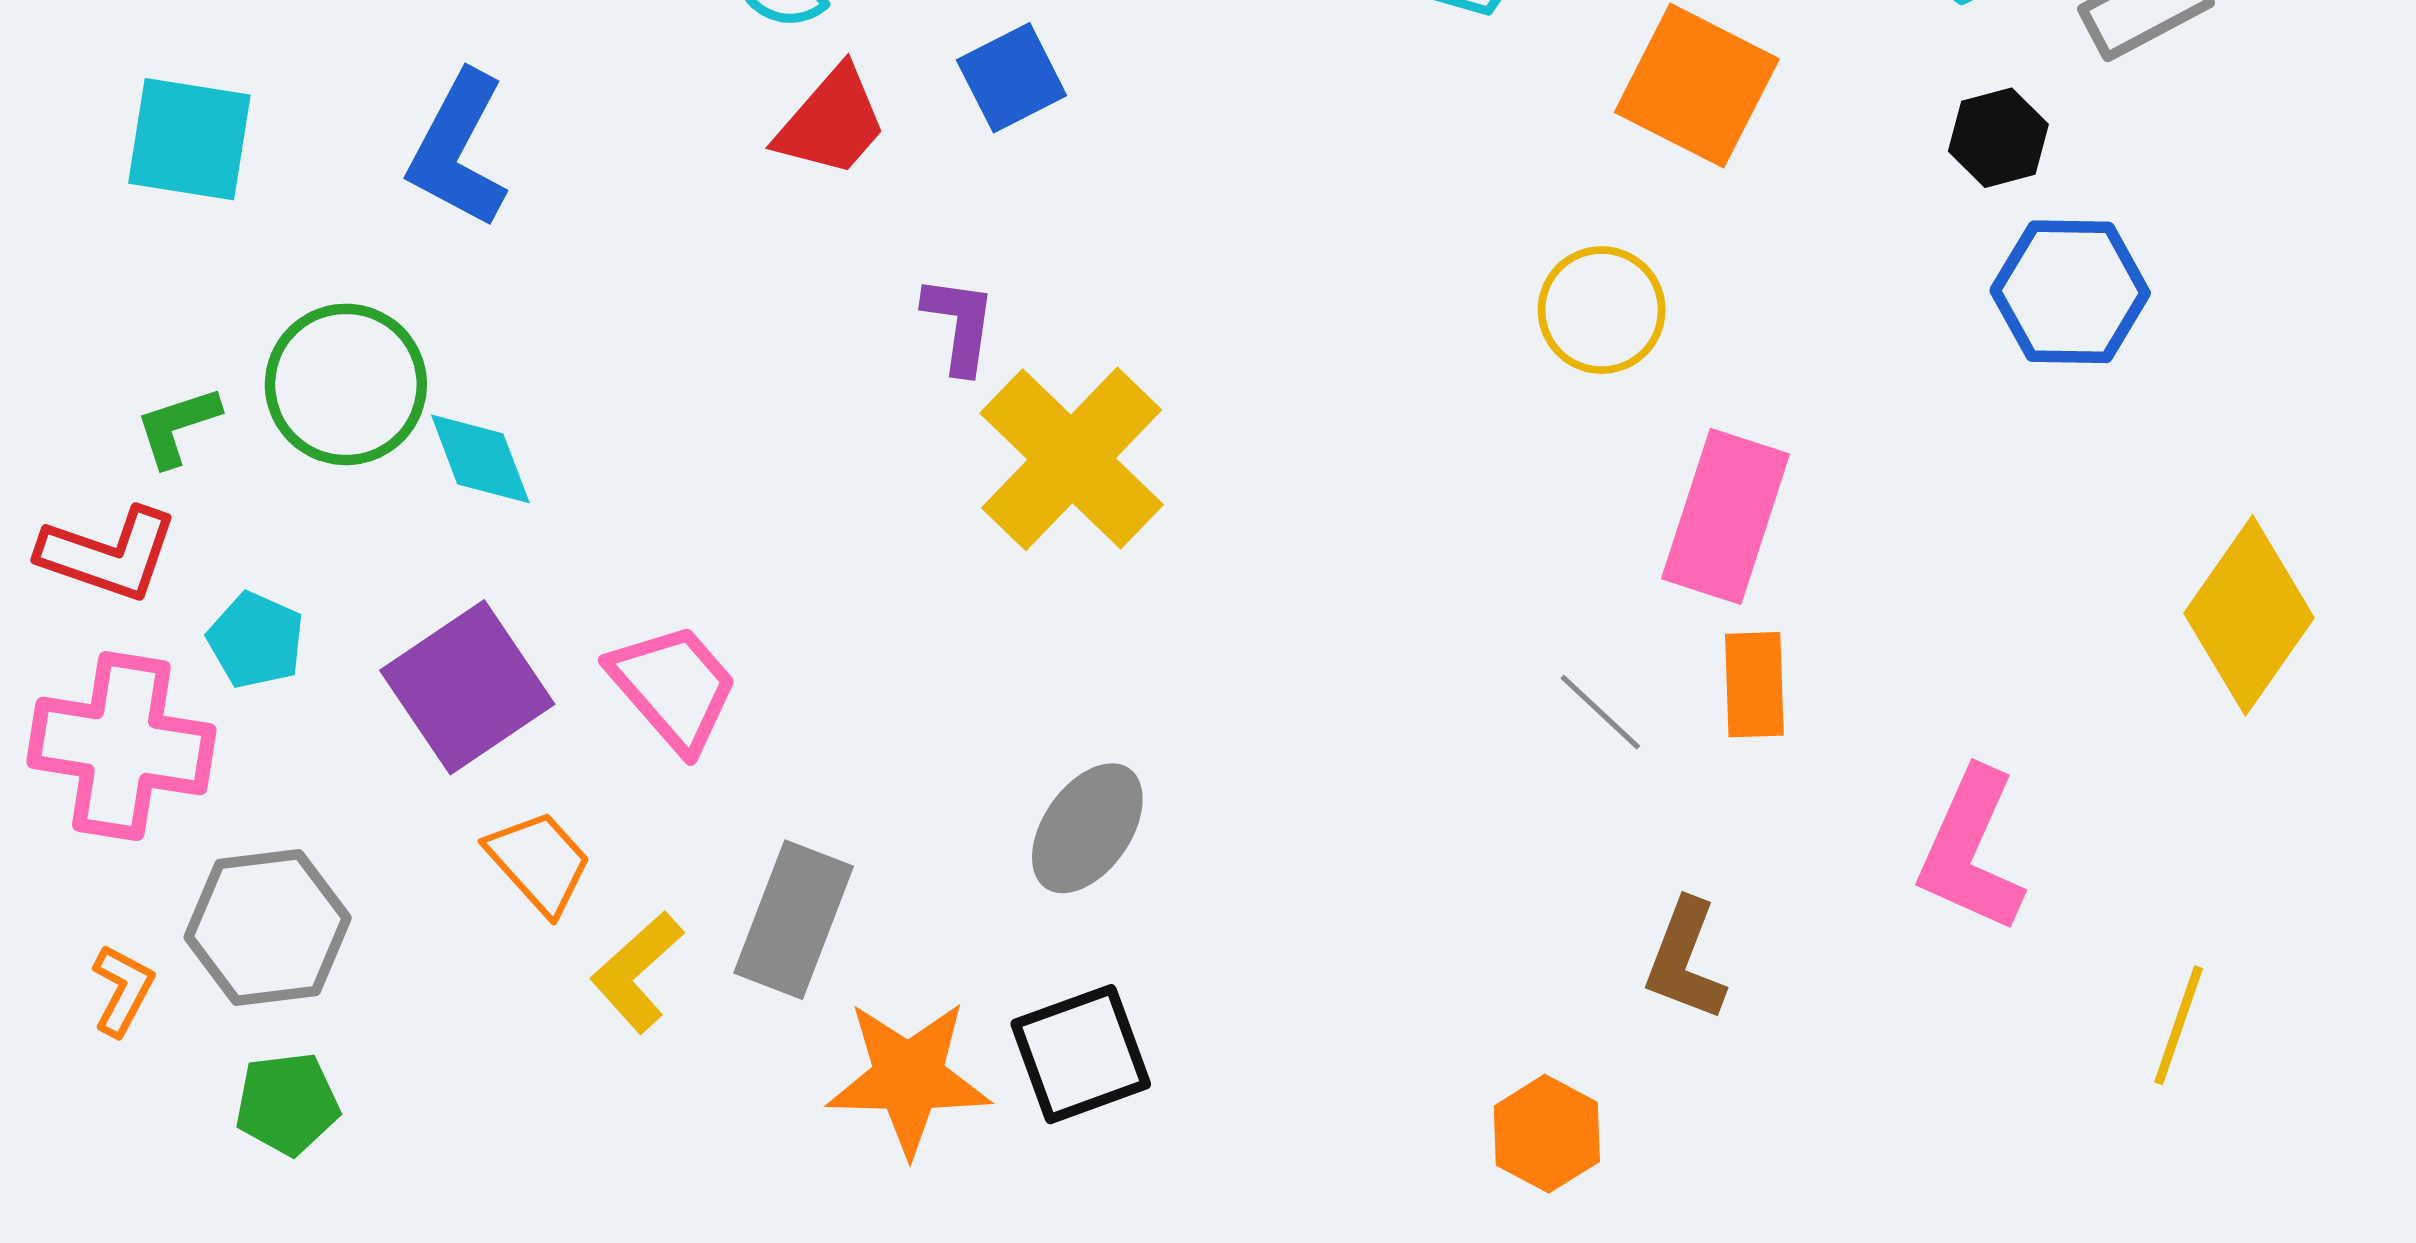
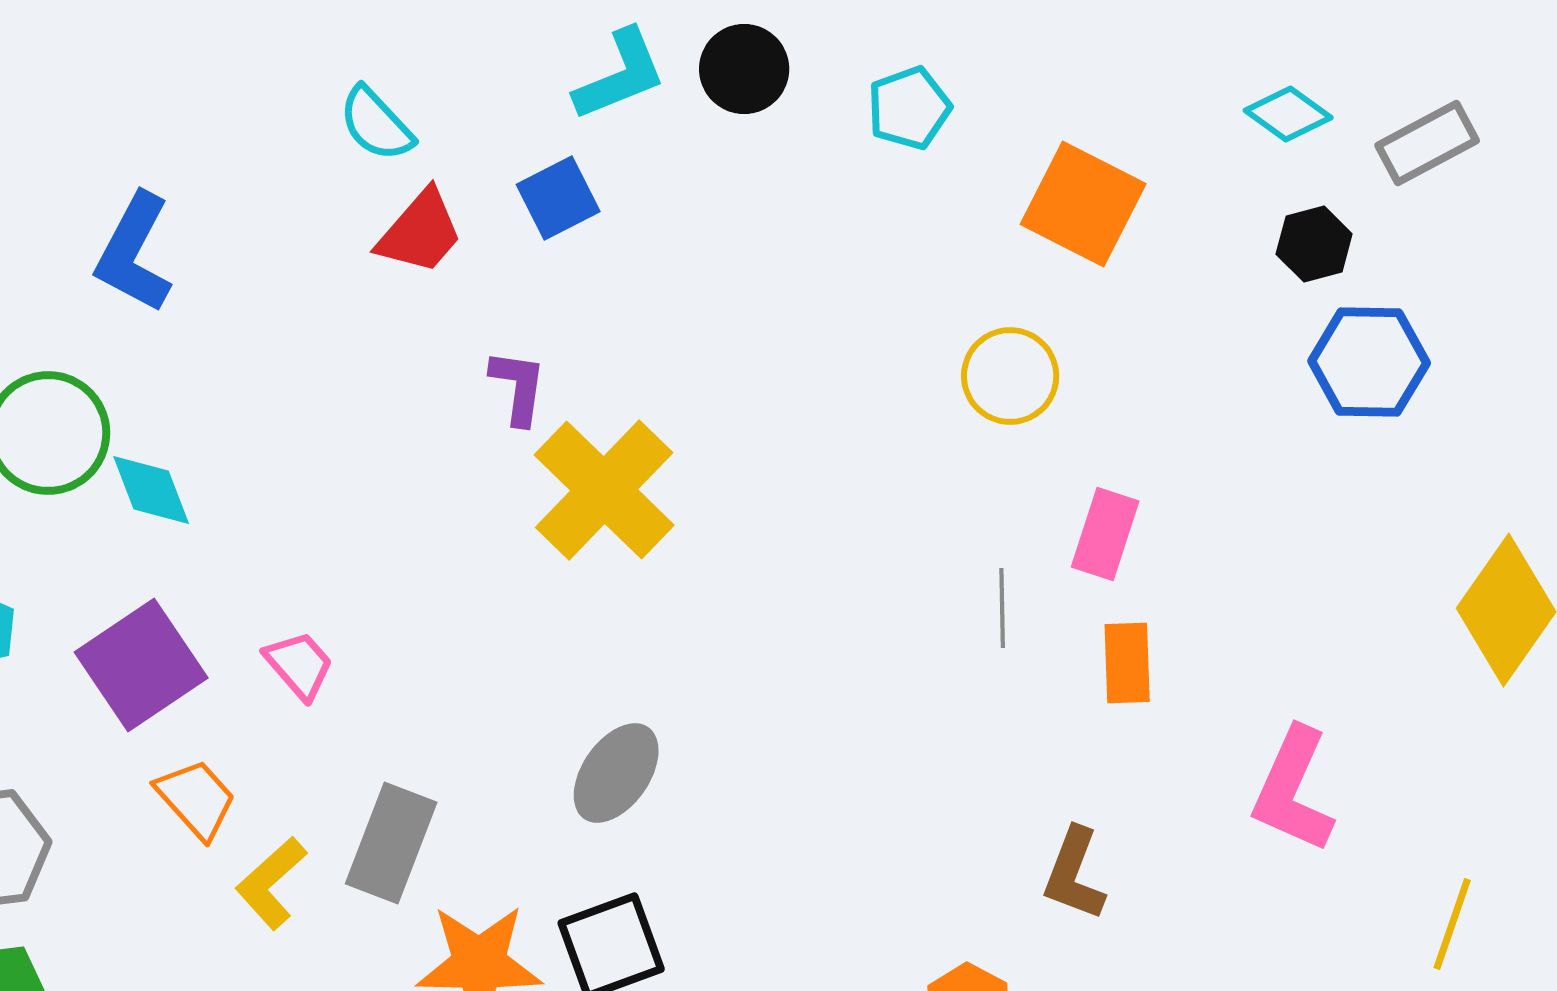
pink rectangle: (1726, 516) -> (1105, 534), size x0.7
pink trapezoid: (674, 687) -> (299, 665), size x0.7
gray line: (1600, 712) -> (1002, 608), moved, turned 46

